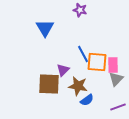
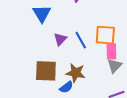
orange square: (97, 62) -> (105, 35), moved
purple triangle: (63, 70) -> (60, 39), moved
blue semicircle: (87, 100) -> (66, 87), moved

